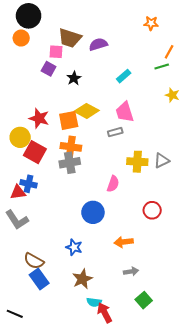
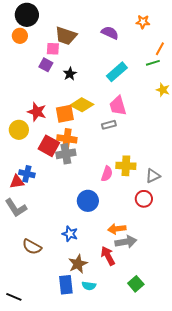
purple semicircle: (98, 44) -> (110, 33), moved, turned 42
cyan rectangle: (124, 76) -> (117, 72), size x1.5
red square: (35, 152) -> (49, 146), moved
gray triangle: (162, 161) -> (153, 176), moved
yellow cross: (137, 162) -> (126, 166), moved
gray arrow: (131, 272) -> (126, 242), moved, size x1.5
blue rectangle: (39, 279) -> (66, 285), moved, turned 30
red arrow: (105, 313) -> (108, 256), moved

